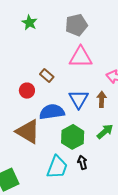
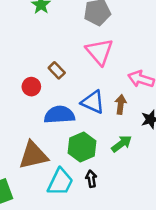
pink triangle: (81, 57) -> (99, 52), turned 45
blue triangle: (79, 99) -> (93, 102), turned -40
brown triangle: (28, 132) -> (33, 155), moved, turned -48

